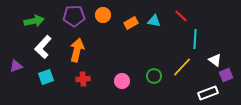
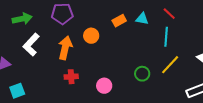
orange circle: (103, 15) -> (91, 36), moved
cyan line: (195, 39) -> (166, 37), moved
cyan square: (46, 77) -> (17, 91), moved
pink circle: (122, 81) -> (104, 86), moved

